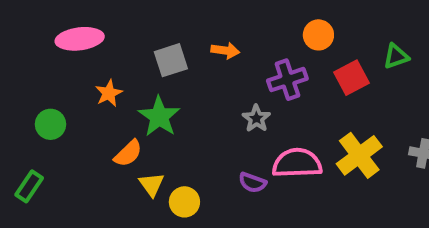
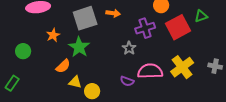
gray square: (171, 60) -> (85, 18), size x1.4
red square: (351, 78) -> (178, 27), size x1.4
yellow triangle: (151, 184) -> (75, 82), turned -40

